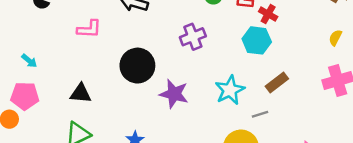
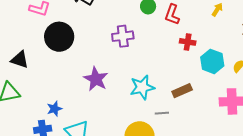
red cross: (268, 14) -> (188, 42), moved, turned -35
cyan hexagon: (257, 40) -> (212, 61), moved
black circle: (137, 66) -> (59, 37), moved

